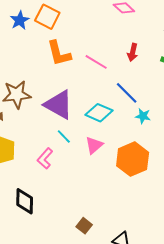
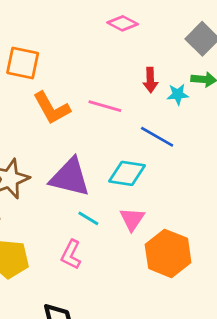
cyan star: (143, 116) -> (178, 94), moved
orange hexagon: (133, 159) -> (168, 253), moved

